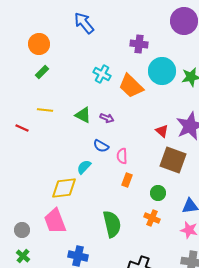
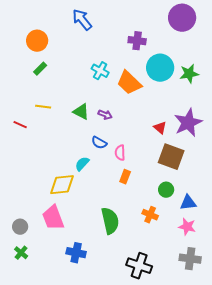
green circle: (158, 193) -> (166, 190), moved

